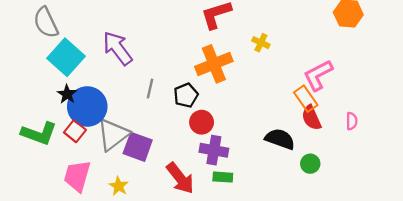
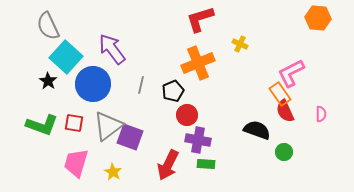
black star: (67, 94) -> (48, 81), moved
blue circle: (87, 107) -> (93, 84), moved
red square: (75, 131) -> (74, 123), turned -30
red arrow: (180, 178) -> (168, 165), turned 64

